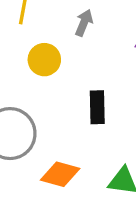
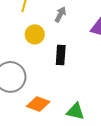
black rectangle: (97, 107) -> (61, 55), moved

